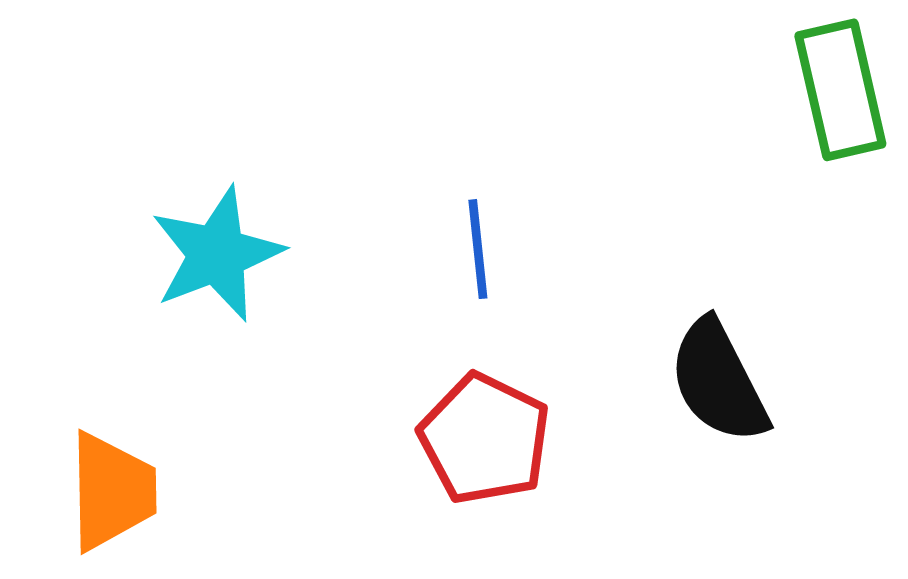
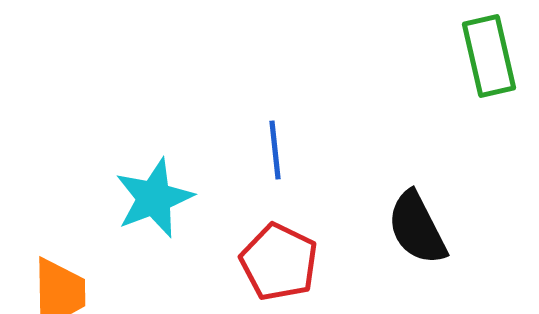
cyan star: (217, 254) -> (154, 198), moved

